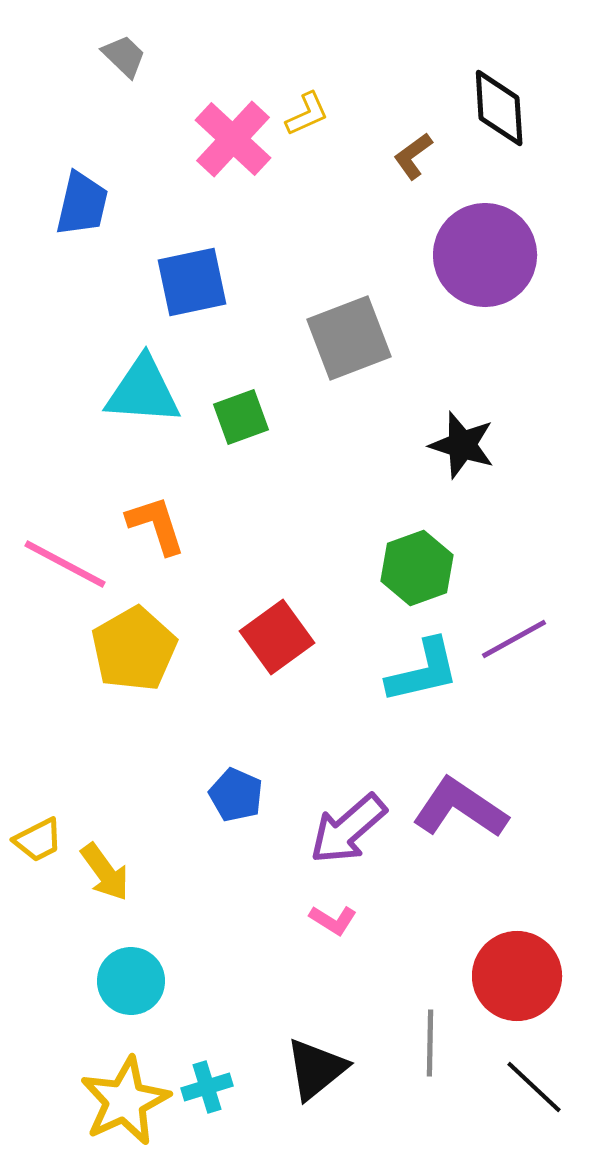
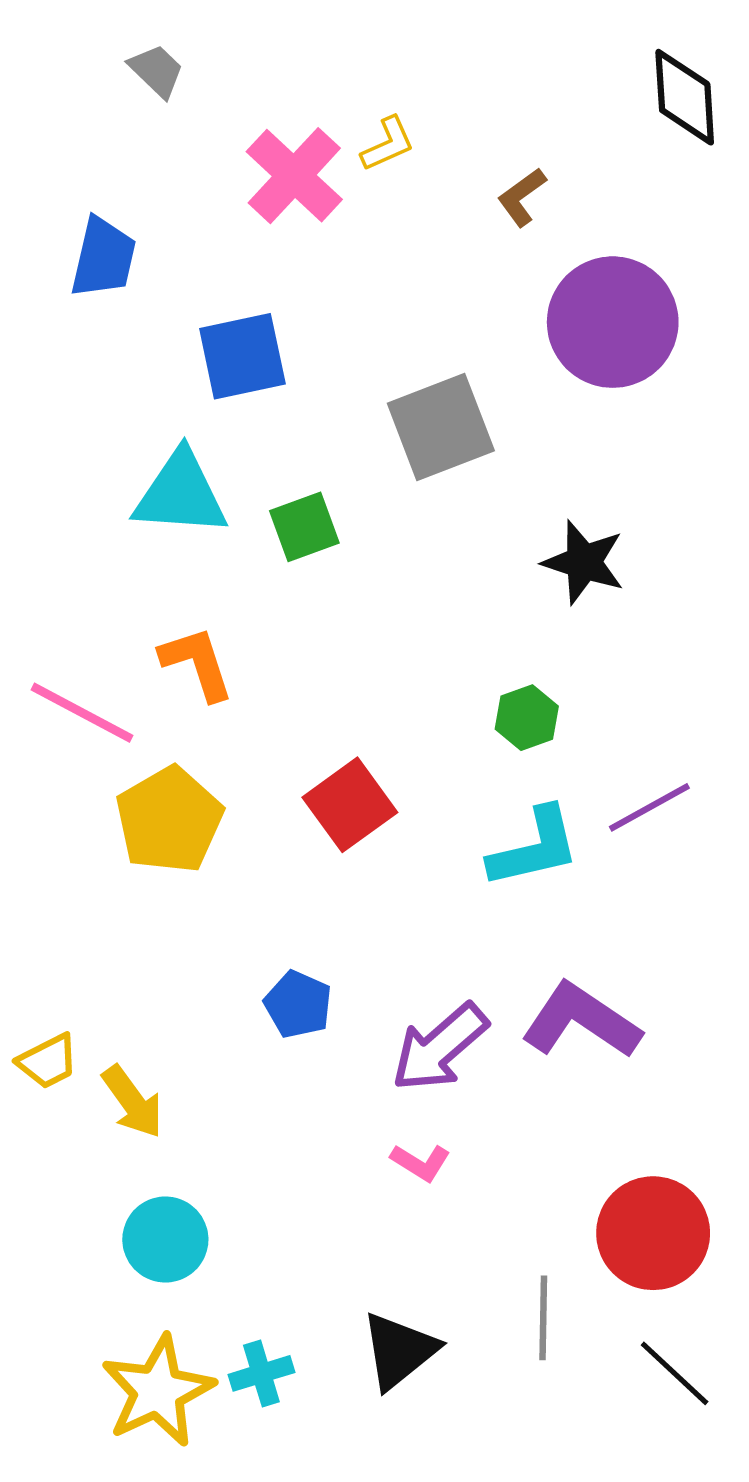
black diamond: (499, 108) -> (685, 97), moved
green hexagon: (417, 568) -> (527, 718), size x0.7

